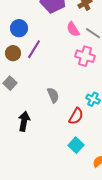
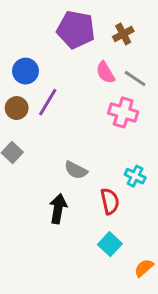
gray semicircle: (53, 95) -> (76, 170), turned 140
red semicircle: (76, 116) -> (110, 201), turned -42
black arrow: (24, 121) -> (58, 209), moved

